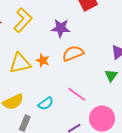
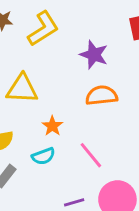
orange star: (43, 60) -> (52, 126), moved

